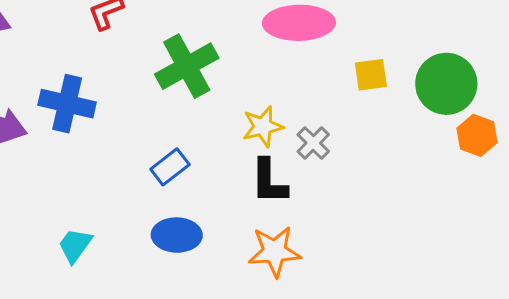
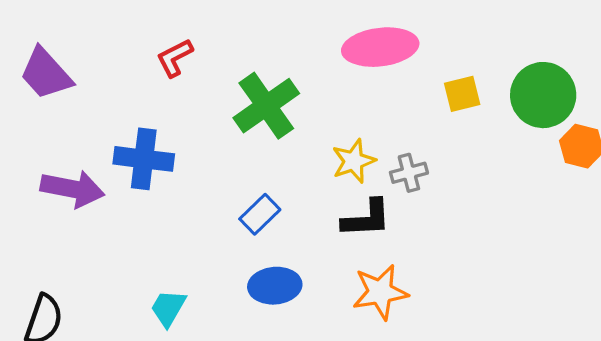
gray cross: (313, 143) -> (409, 173), turned 36
black L-shape: (269, 182) -> (366, 219), turned -87

